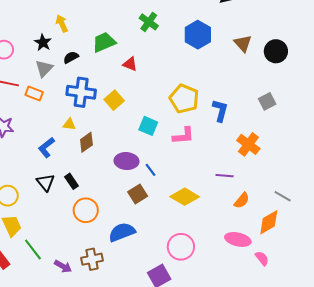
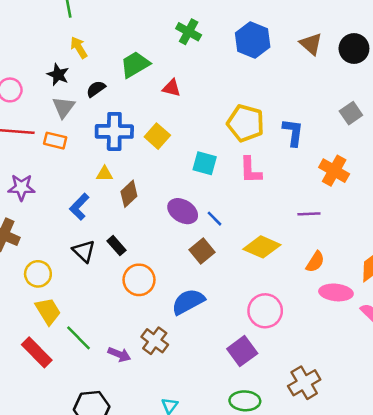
pink L-shape: (183, 136) -> (250, 170), turned 100
purple ellipse: (126, 161) -> (183, 211), turned 35
orange semicircle: (242, 200) -> (315, 262), moved
brown cross: (92, 259) -> (155, 341), turned -35

